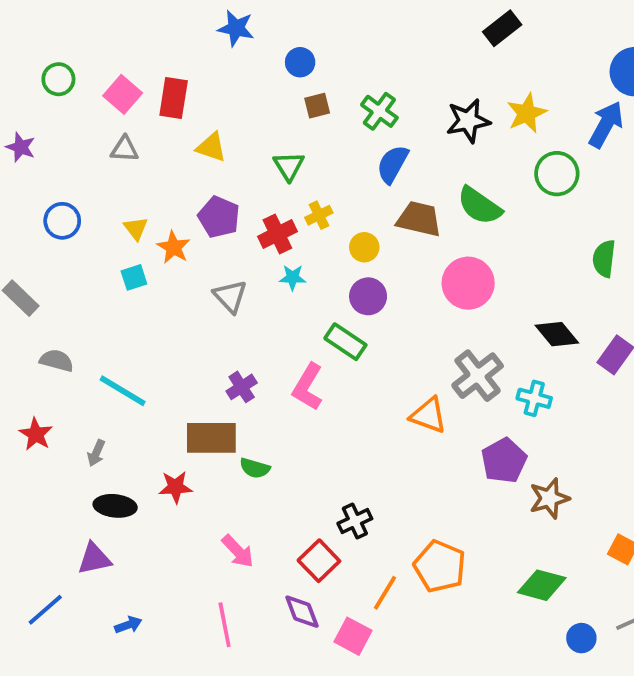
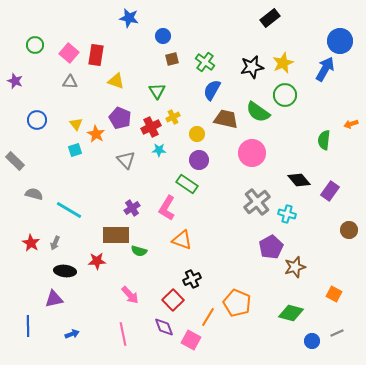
green circle: (557, 174) -> (285, 95), moved
orange triangle: (428, 415) -> (182, 240), moved
red star: (36, 434) -> (31, 243), moved
blue line: (45, 610) -> (28, 326), turned -50

